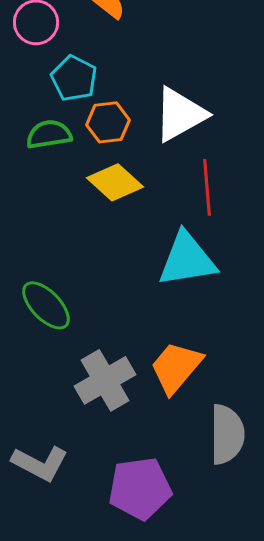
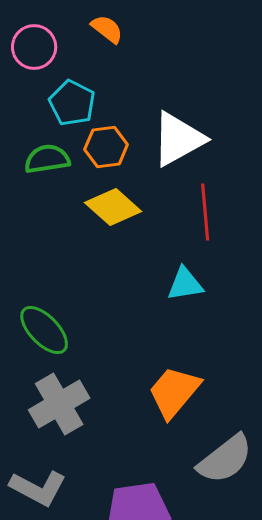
cyan triangle: (187, 259) -> (185, 284), size x0.6
gray cross: (105, 380) -> (59, 404), moved
gray semicircle: (227, 434) -> (225, 459), turned 52

